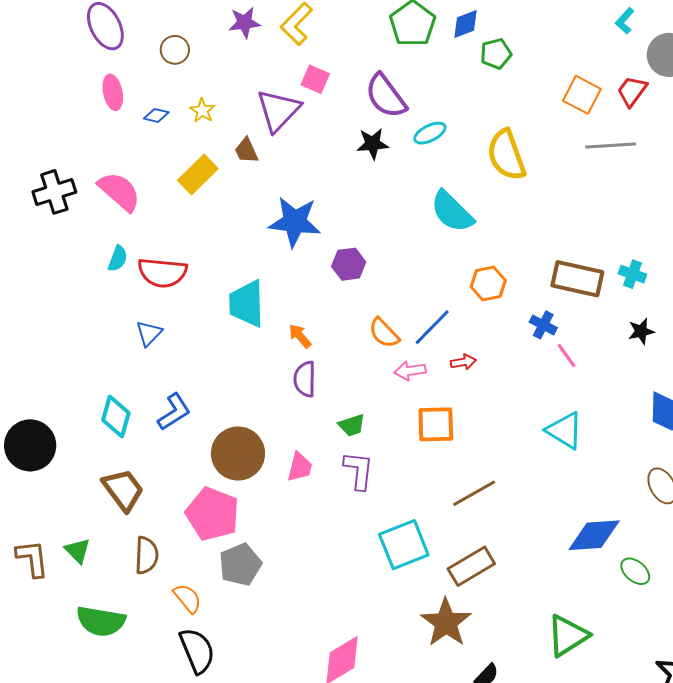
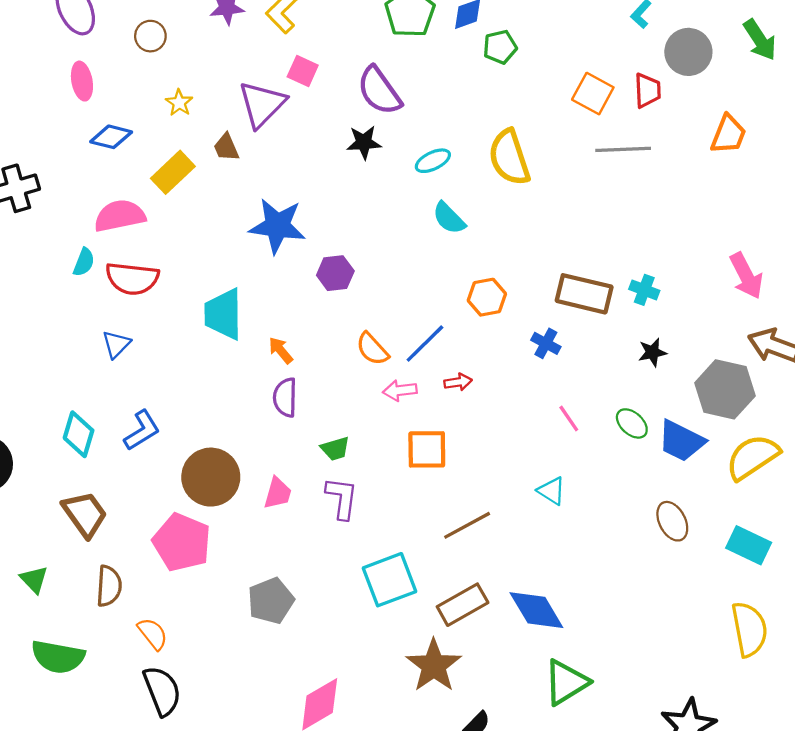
red trapezoid: (632, 91) -> (647, 90), turned 140
blue diamond: (156, 115) -> (111, 137), moved, size x1.5
cyan ellipse: (430, 133) -> (433, 161), moved
pink semicircle: (119, 192) -> (120, 216), moved, turned -54
cyan semicircle: (452, 212) -> (449, 218), size x0.7
pink line: (566, 356) -> (569, 419), moved
cyan triangle: (565, 430) -> (551, 491), moved, size x0.7
blue diamond: (594, 535) -> (536, 610), moved, turned 62
gray pentagon: (240, 565) -> (271, 601), moved
green ellipse: (635, 571) -> (632, 423), moved

